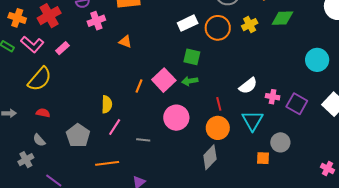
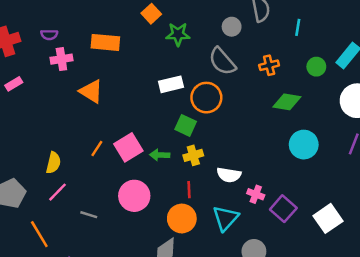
yellow cross: (250, 25) -> (193, 155), moved
orange triangle: (125, 42) -> (91, 91), size x1.5
green square: (192, 57) -> (186, 125), moved
cyan circle: (317, 60) -> (304, 145), moved
white semicircle: (248, 86) -> (229, 175), turned 36
orange line: (107, 163) -> (39, 234), turned 55

